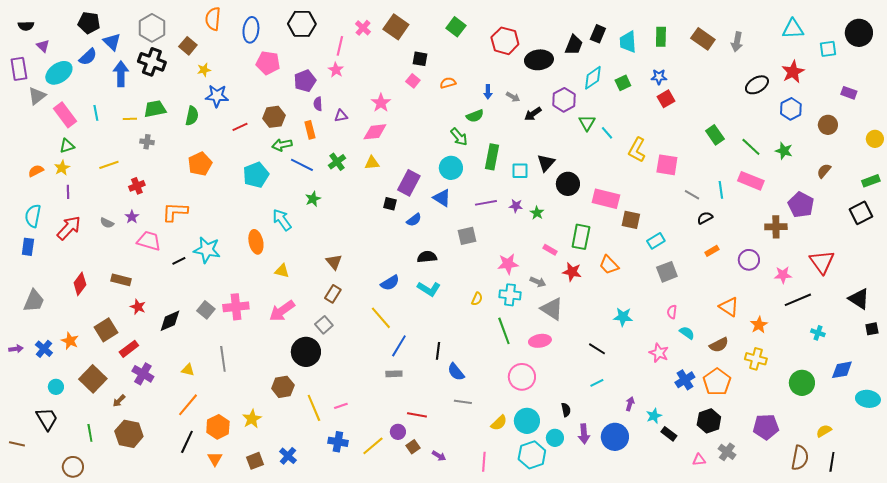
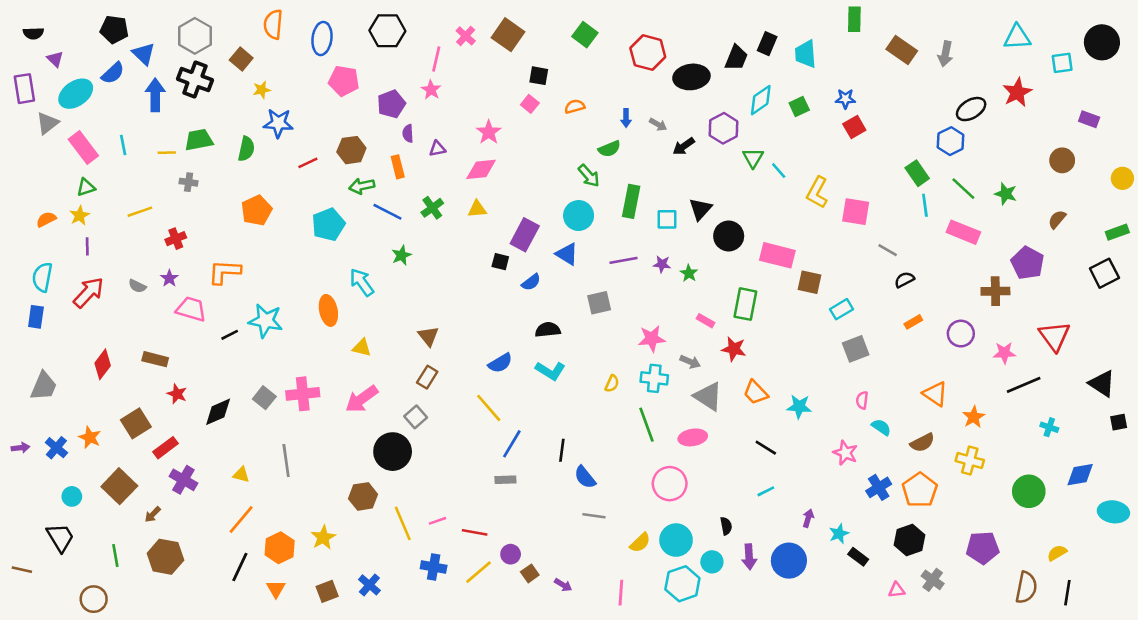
green rectangle: (661, 37) -> (854, 19), moved
blue hexagon: (791, 109) -> (951, 141), moved
cyan line: (721, 190) -> (925, 205), moved
orange trapezoid: (609, 265) -> (756, 393), moved
red line: (417, 415) -> (475, 532), moved

